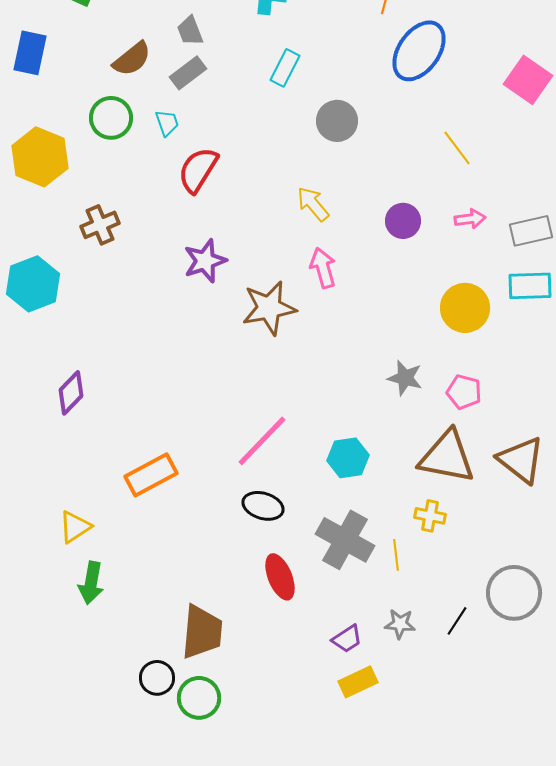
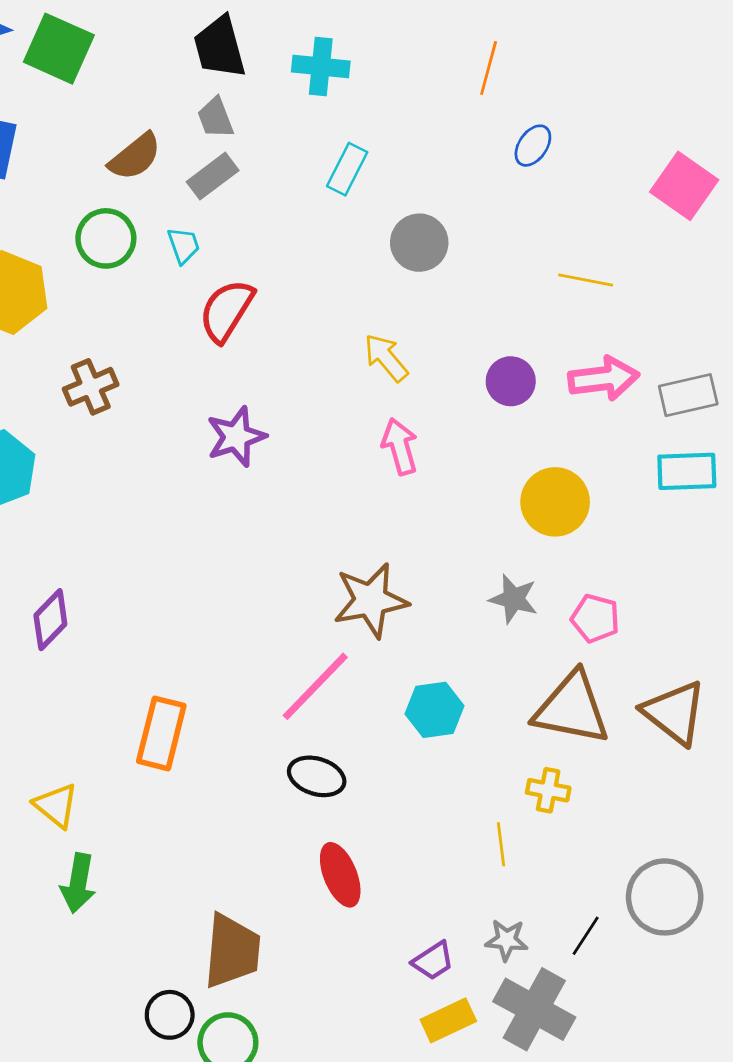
blue ellipse: (419, 51) -> (533, 146), size x0.5
yellow line: (457, 148) -> (586, 280), turned -42
pink arrow: (470, 219) -> (604, 378), size x1.6
brown star: (269, 308) -> (371, 600), moved
yellow circle: (465, 308) -> (555, 502), moved
orange rectangle: (151, 475) -> (161, 733), turned -48
yellow triangle: (75, 527) -> (56, 805), turned -48
gray cross: (345, 540) -> (534, 1009), moved

